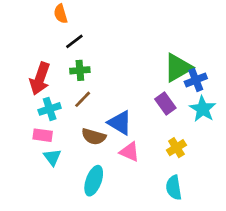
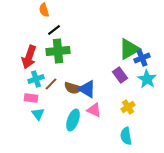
green cross: (80, 70) -> (58, 51), size x1.6
brown line: (83, 99) -> (51, 84), moved
brown semicircle: (94, 137) -> (73, 88), moved
cyan ellipse: (94, 181) -> (73, 120), moved

